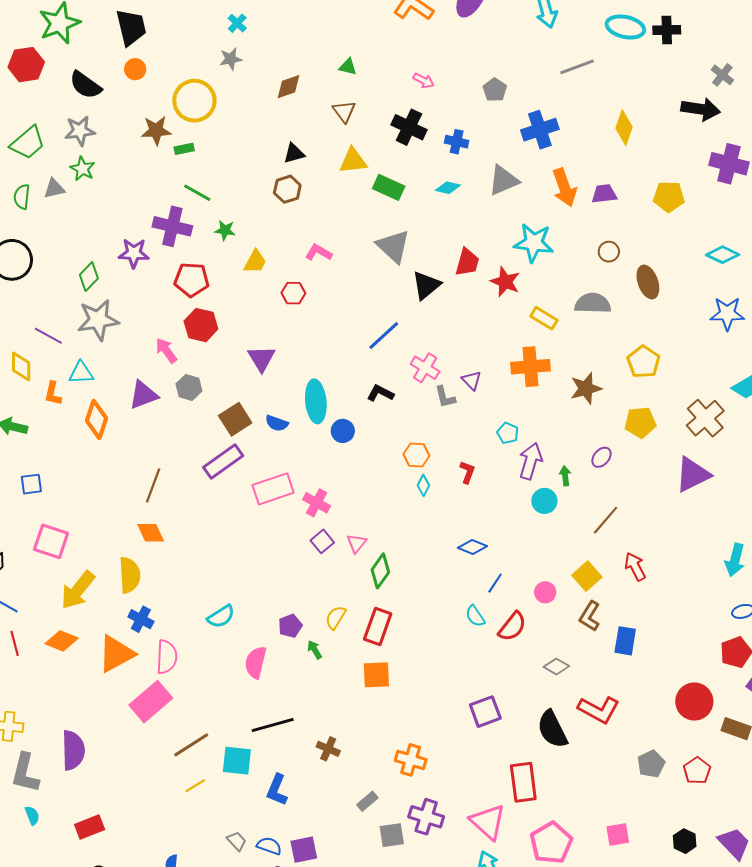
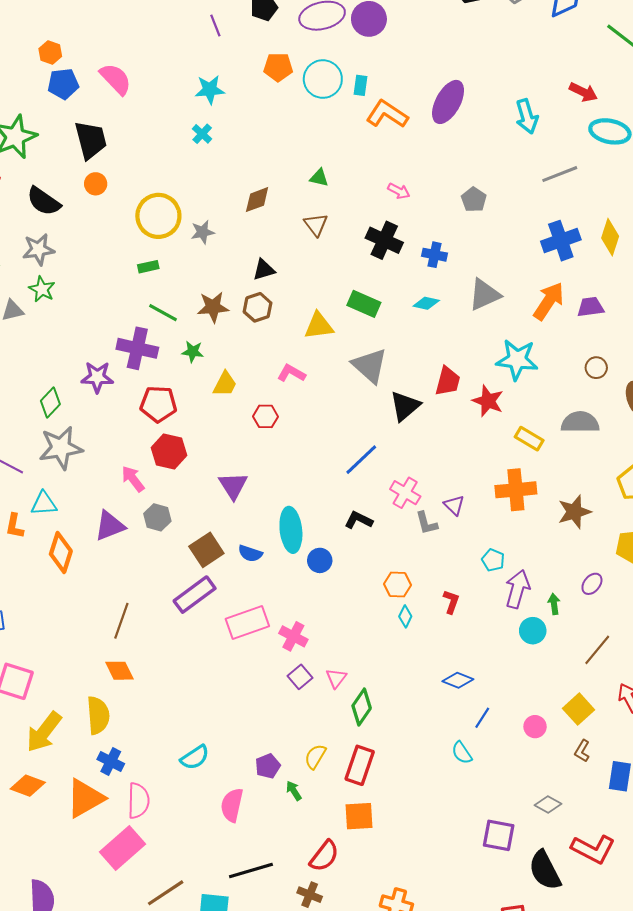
gray star: (231, 59) -> (203, 232), moved
brown star: (156, 130) -> (213, 307), moved
blue cross: (540, 130) -> (561, 241), moved
yellow triangle: (353, 161) -> (319, 326), moved
orange arrow: (564, 188) -> (549, 301), turned -126
brown L-shape: (590, 616) -> (582, 751), size x0.7
red semicircle: (512, 627) -> (324, 856), moved
purple square: (485, 712) -> (499, 835), moved, turned 32

